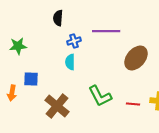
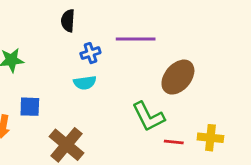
cyan semicircle: (70, 62) -> (85, 83), turned -98
green L-shape: (100, 96) -> (148, 117), moved

